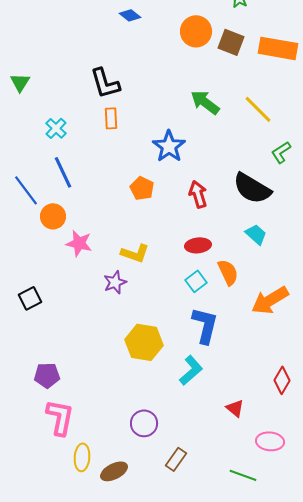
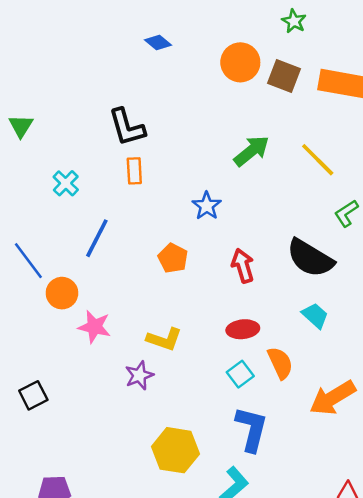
green arrow: (205, 102) -> (252, 151), turned 104
blue star: (169, 146) -> (207, 206), size x0.7
blue line: (63, 172) -> (97, 238), moved, turned 52

